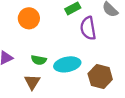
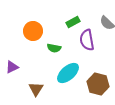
green semicircle: (39, 60) -> (54, 48), moved
cyan ellipse: (67, 64) -> (68, 73), turned -30

